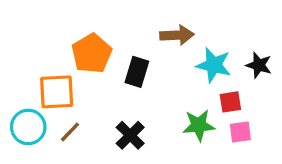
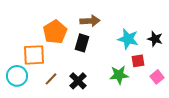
brown arrow: (177, 35) -> (90, 21), moved
brown line: (70, 132) -> (51, 79), moved
pink square: (240, 132) -> (157, 77), moved, turned -32

